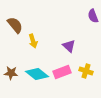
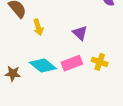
brown star: (11, 73) -> (13, 74), moved

